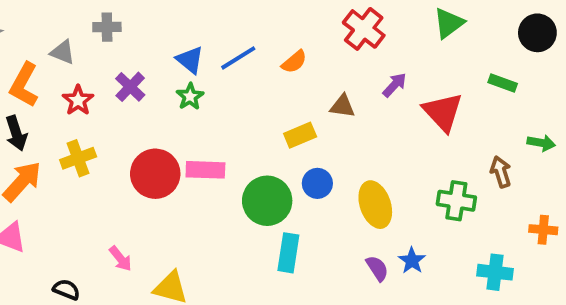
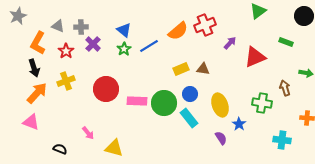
gray cross: (107, 27) -> (81, 27), moved
red cross: (364, 29) -> (205, 25), moved, turned 30
blue line: (238, 58) -> (149, 46), moved
orange semicircle: (294, 62) -> (178, 31), size x1.5
brown triangle: (342, 106) -> (203, 69), moved
red triangle: (443, 112) -> (255, 57), turned 50
pink rectangle: (205, 170) -> (137, 101), moved
cyan rectangle: (288, 253) -> (189, 118), moved, turned -48
blue star: (412, 261) -> (239, 124), moved

